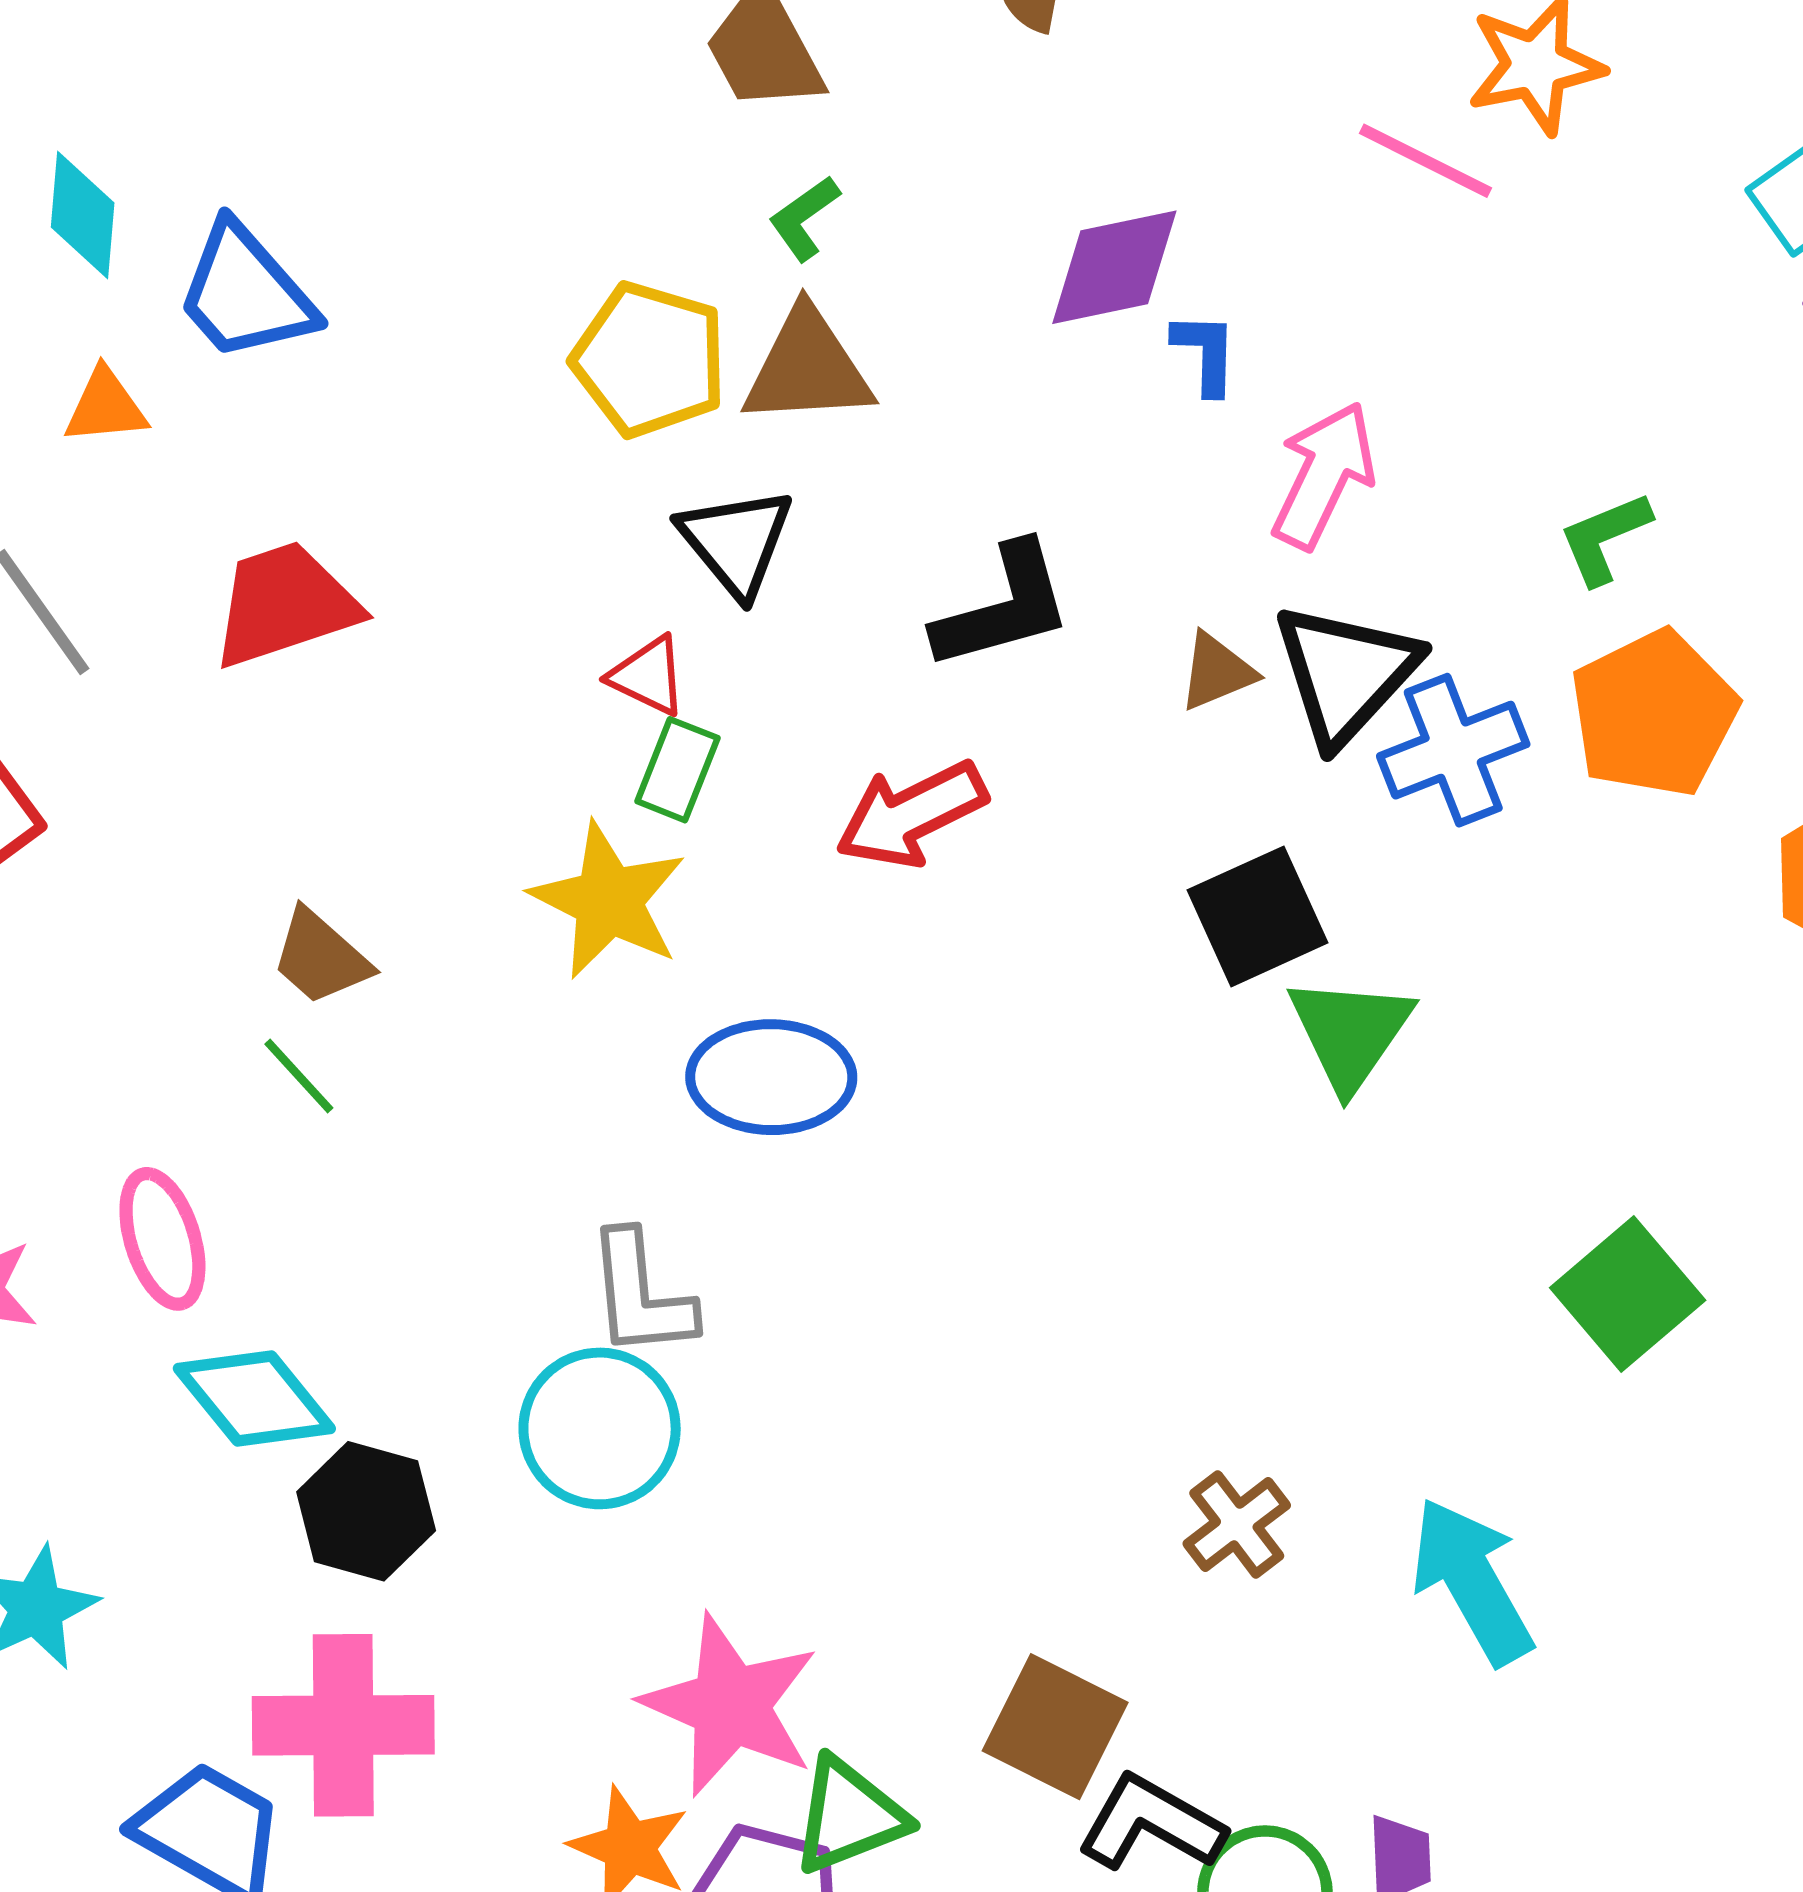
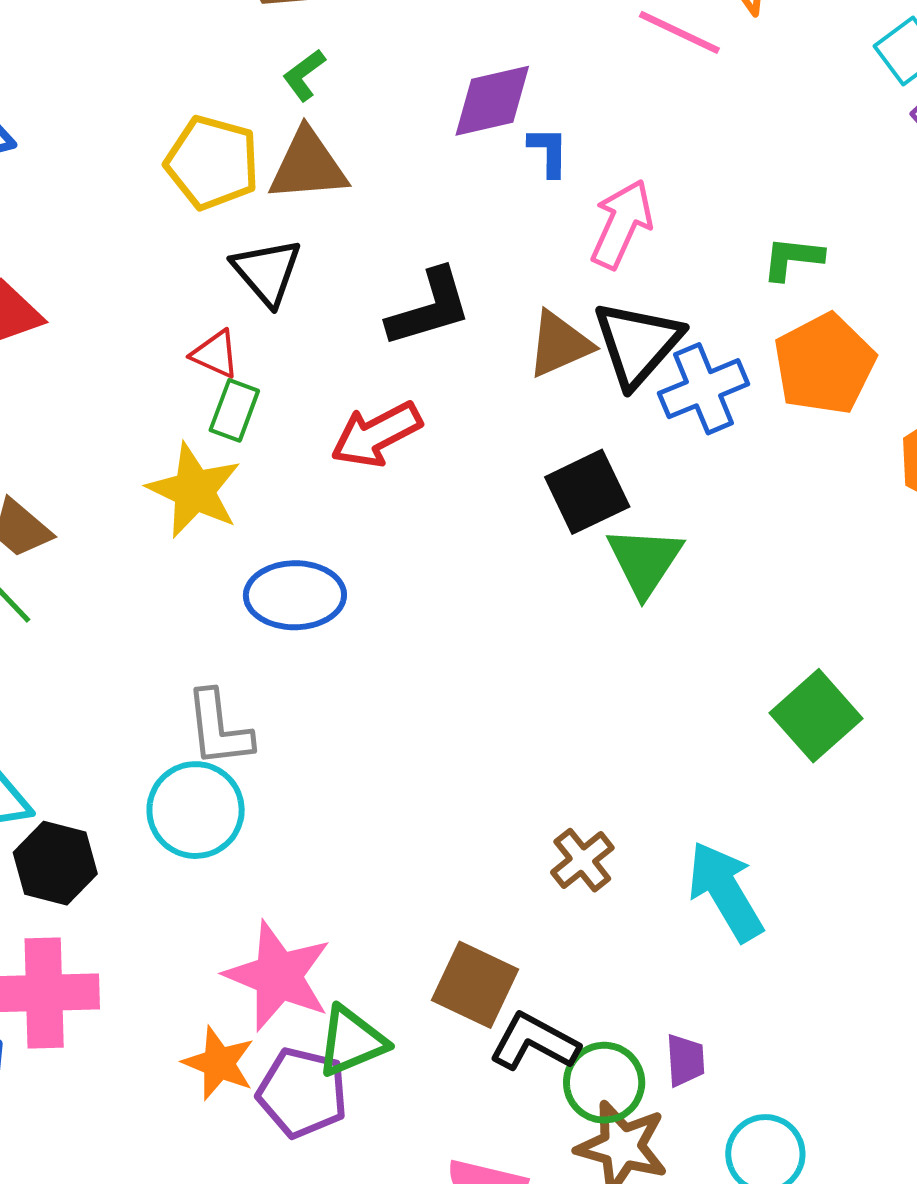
green L-shape: (1605, 538) -> (793, 258), turned 30
brown triangle: (1217, 672) -> (559, 344), size x1.4

